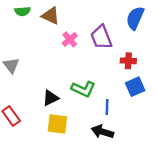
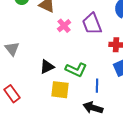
black triangle: (51, 98) -> (47, 67), moved
yellow square: (57, 124) -> (60, 90), moved

